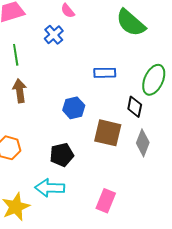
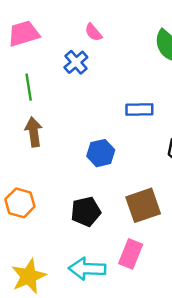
brown square: (108, 133) -> (143, 205), moved, turned -32
cyan arrow: (50, 188) -> (87, 269), moved
pink rectangle: (106, 201) -> (131, 254), moved

